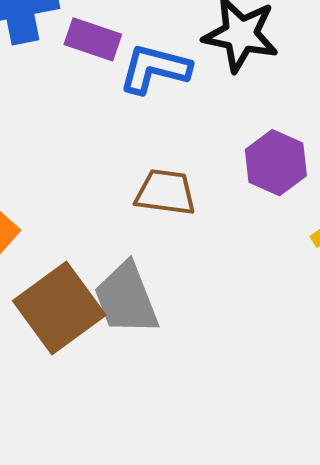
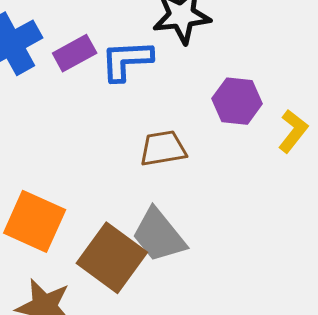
purple rectangle: (93, 39) -> (75, 53), turned -30

